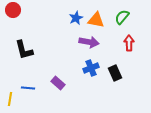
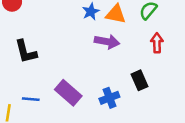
blue cross: (91, 68) -> (109, 98), moved
purple rectangle: (58, 83) -> (68, 93), size x1.5

